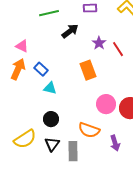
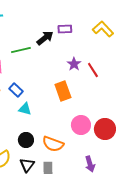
green line: (49, 13) -> (21, 50), moved
black arrow: (70, 31) -> (45, 38), moved
orange semicircle: (89, 130) -> (53, 144), moved

